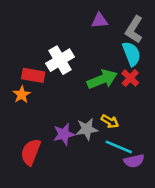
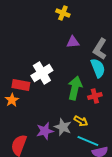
red cross: (130, 78) -> (95, 96), moved, turned 32
green arrow: (102, 79) -> (75, 88), turned -55
gray star: (87, 129) -> (63, 127), turned 30

